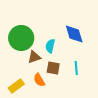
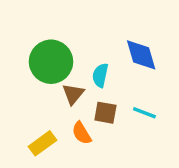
brown triangle: (34, 57) -> (73, 94), turned -32
cyan line: (76, 68) -> (144, 113), turned -64

